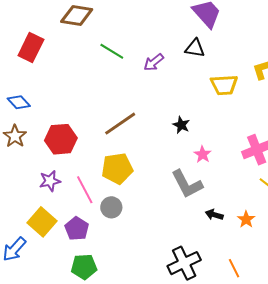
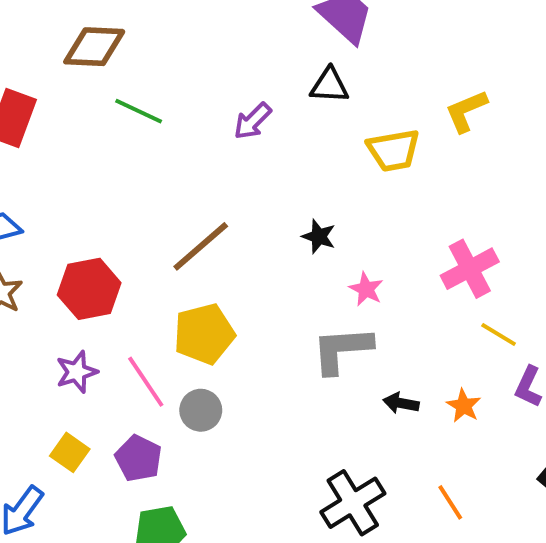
green line: (112, 51) -> (139, 111), moved
gray L-shape: (187, 184) -> (342, 350), turned 120
yellow square: (42, 222) -> (70, 452), size x0.7

